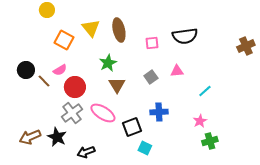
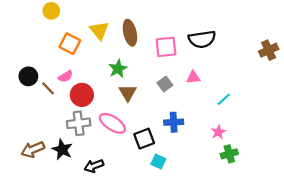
pink square: (152, 43) -> (166, 47), size x1.5
gray cross: (72, 113) -> (79, 123), turned 30

